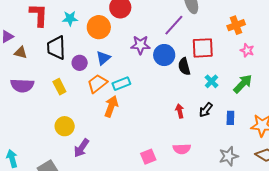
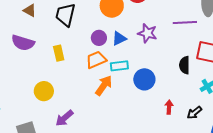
purple line: (174, 25) -> (185, 23), turned 30
blue circle: (164, 55) -> (144, 79), moved
blue triangle: (103, 58) -> (119, 38), moved
purple circle: (80, 63) -> (99, 38), moved
yellow circle: (65, 126) -> (44, 91), moved

